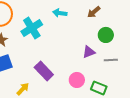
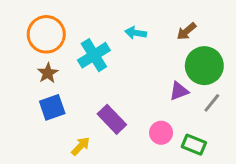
green circle: (106, 35) -> (204, 66), size x1.6
gray line: (111, 60) -> (212, 103), turned -48

